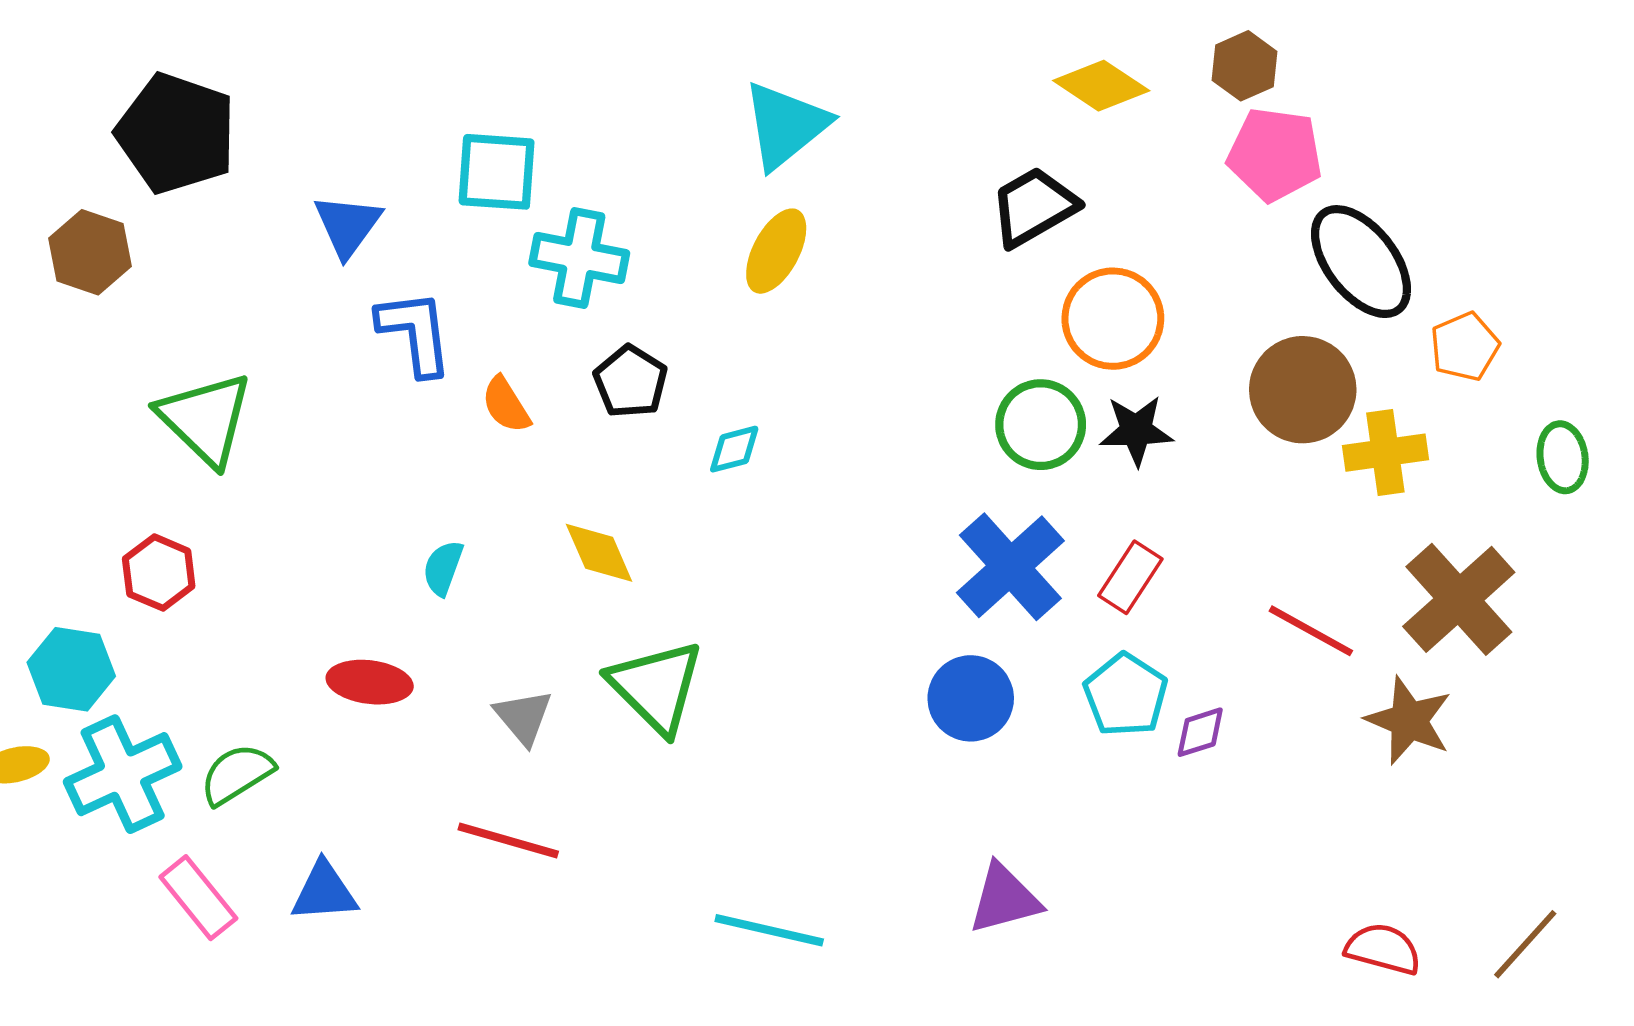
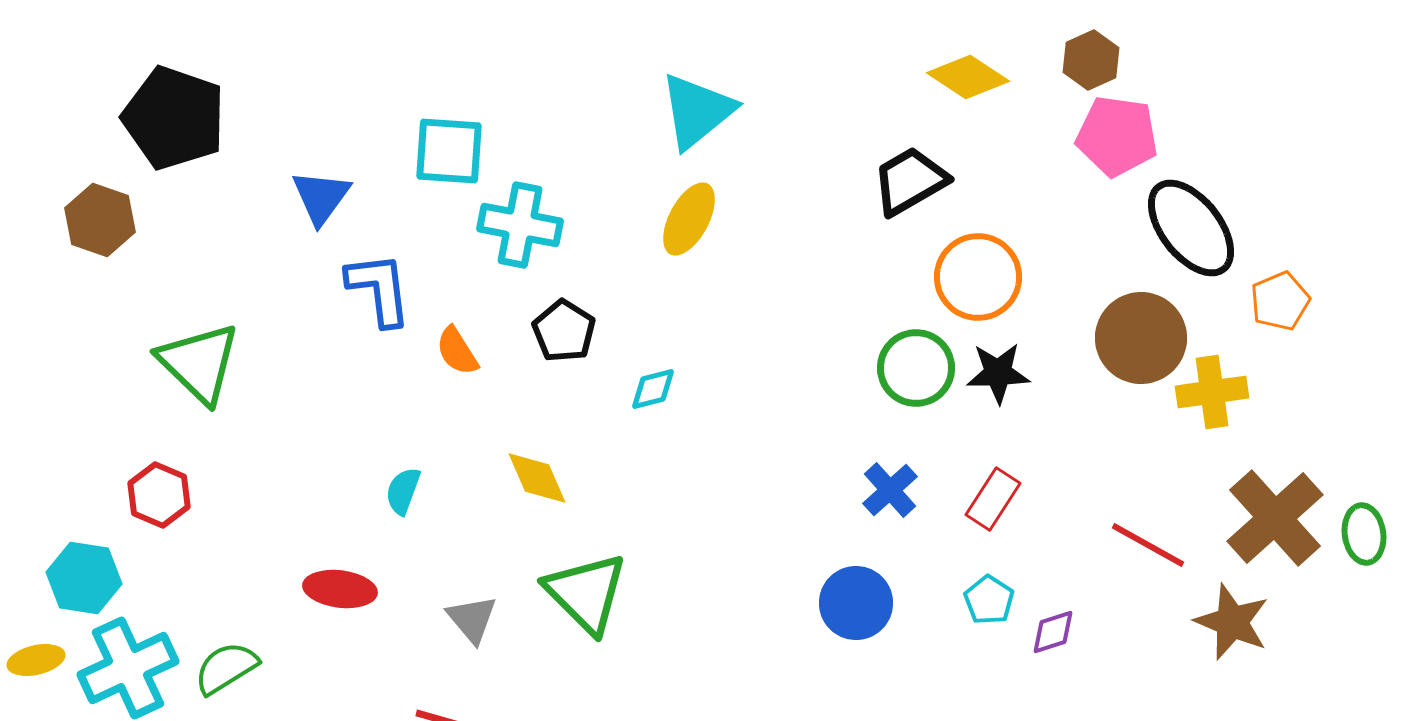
green ellipse: (1563, 457) -> (1364, 534), moved
blue cross: (1010, 567) -> (890, 490), size x0.6
cyan pentagon: (1126, 695) -> (989, 600), size x0.7

